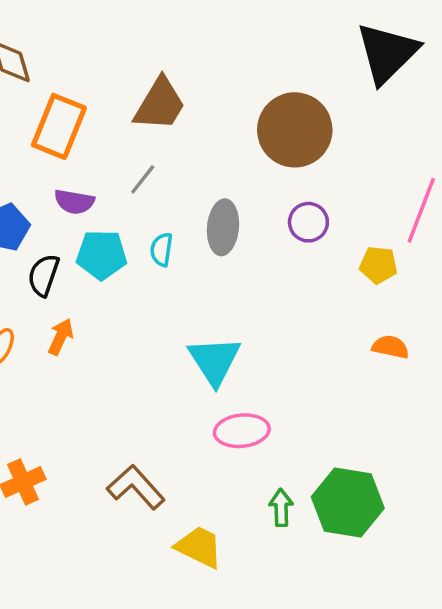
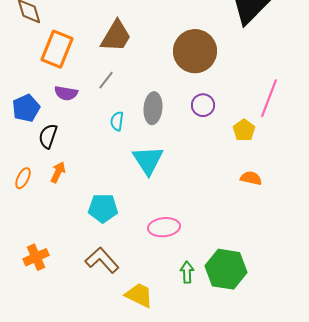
cyan pentagon: (102, 255) -> (103, 208), moved
yellow pentagon: (379, 265) -> (244, 130), turned 30
cyan triangle: (214, 361) -> (148, 160), moved

